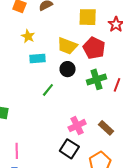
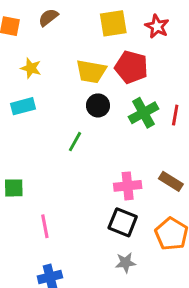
cyan rectangle: (38, 59) -> (23, 106), moved
pink cross: (77, 126) -> (128, 186), turned 30
pink line: (17, 151) -> (45, 226), moved

